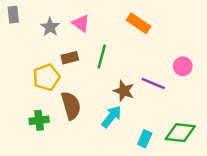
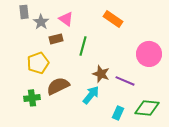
gray rectangle: (13, 15) -> (24, 12), moved
brown rectangle: (70, 58) -> (56, 39), moved
pink circle: (183, 66) -> (149, 54), size x1.6
purple line: (153, 83) -> (125, 81), moved
brown semicircle: (71, 106) -> (58, 86), turned -100

